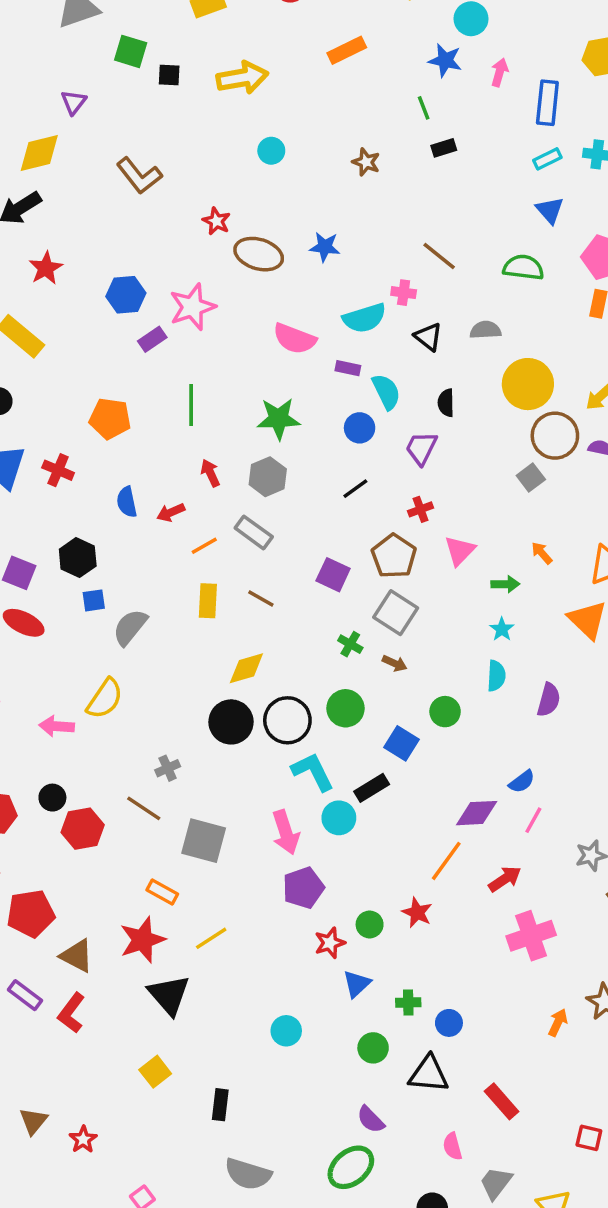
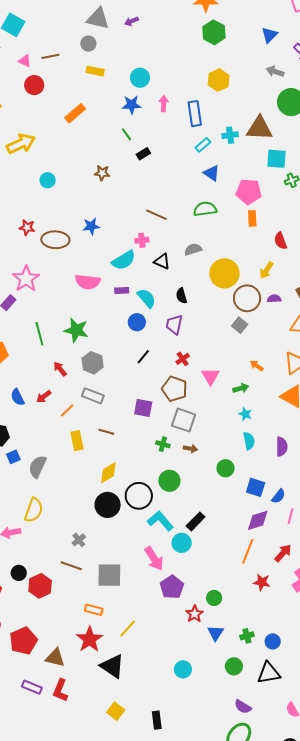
green star: (278, 419) -> (76, 330), moved, turned 30
blue square: (401, 743) -> (256, 487), moved
red star: (417, 913) -> (262, 582), moved

